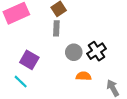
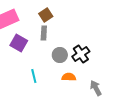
purple square: (29, 60) -> (19, 43), moved
cyan line: (21, 82) -> (34, 76), moved, turned 32

